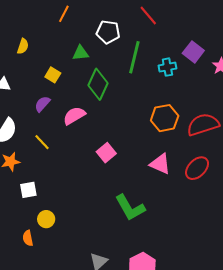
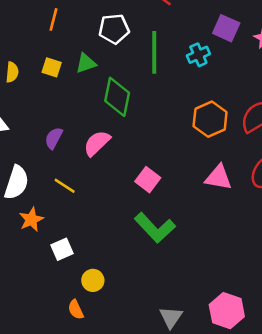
yellow square: (53, 75) -> (52, 67), moved
green L-shape: (130, 208) -> (155, 228), moved

